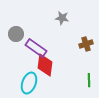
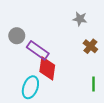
gray star: (62, 18) -> (80, 19), moved
brown cross: (86, 44) -> (90, 46), turned -32

